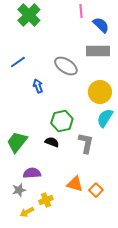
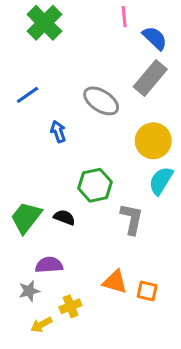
gray rectangle: (98, 51) -> (150, 78), turned -50
black semicircle: (52, 142) -> (64, 217), moved
orange square: (96, 190) -> (147, 291), turned -32

